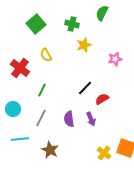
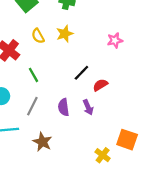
yellow star: (84, 45) -> (65, 34), moved
green line: (42, 90) -> (33, 75), turned -56
yellow cross: (104, 153) -> (103, 155), moved

